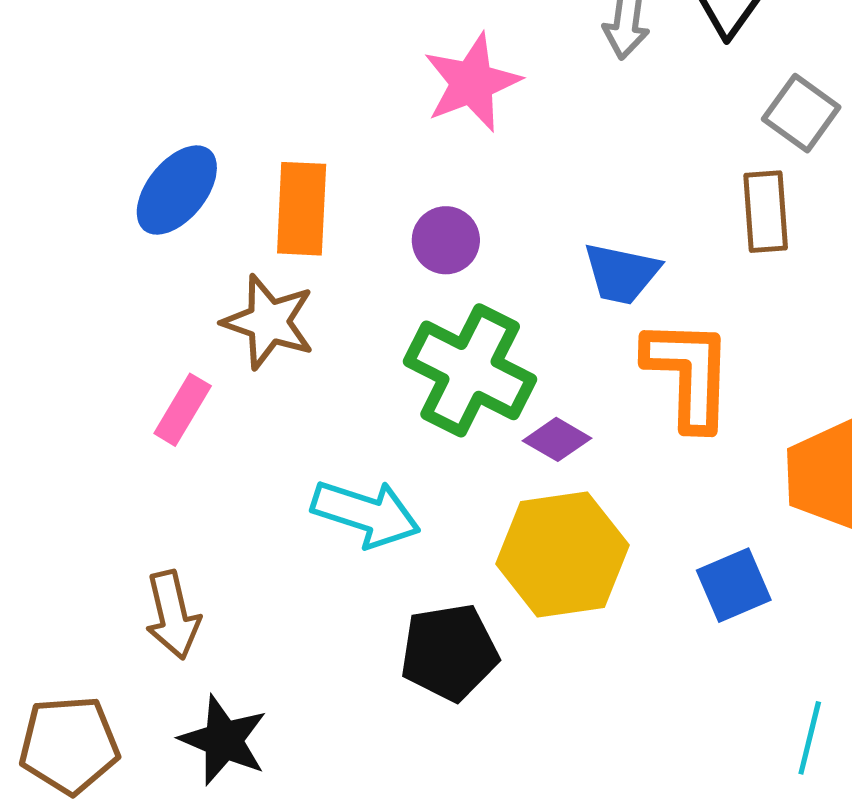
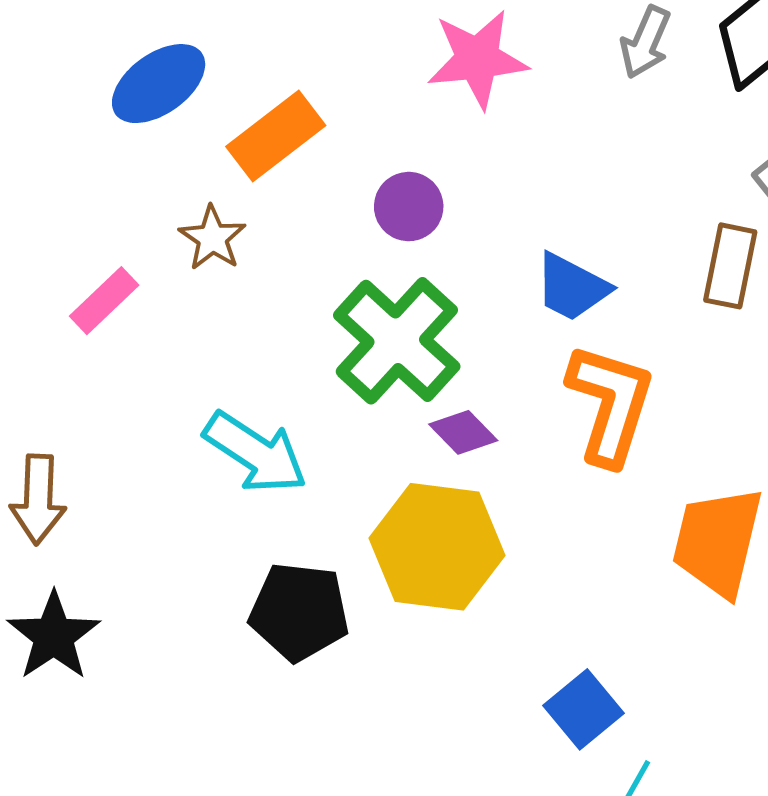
orange rectangle: (302, 209) -> (276, 136), turned 34
brown star: (269, 322) -> (212, 238), size x0.7
blue square: (734, 585) -> (584, 709), moved, turned -32

